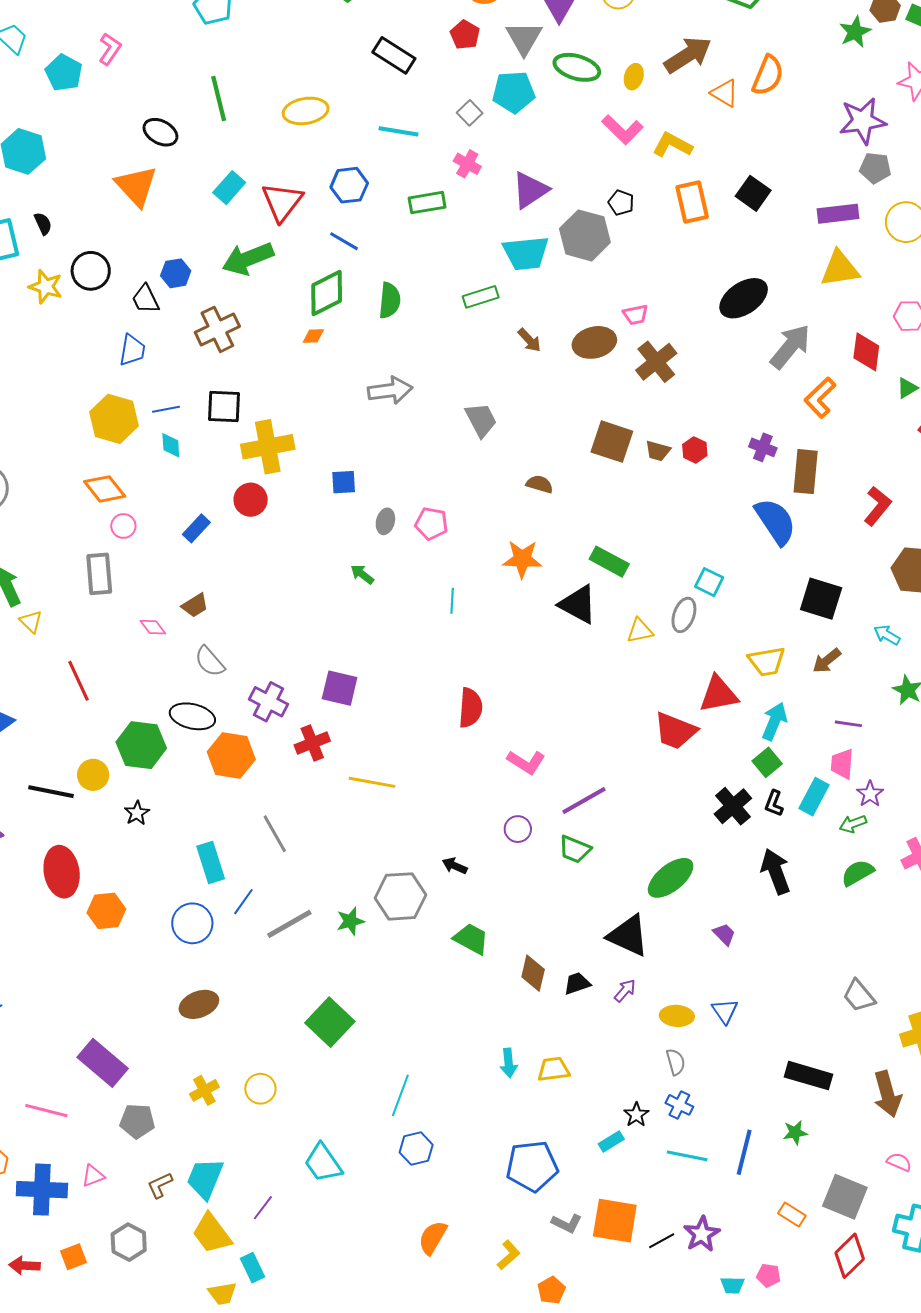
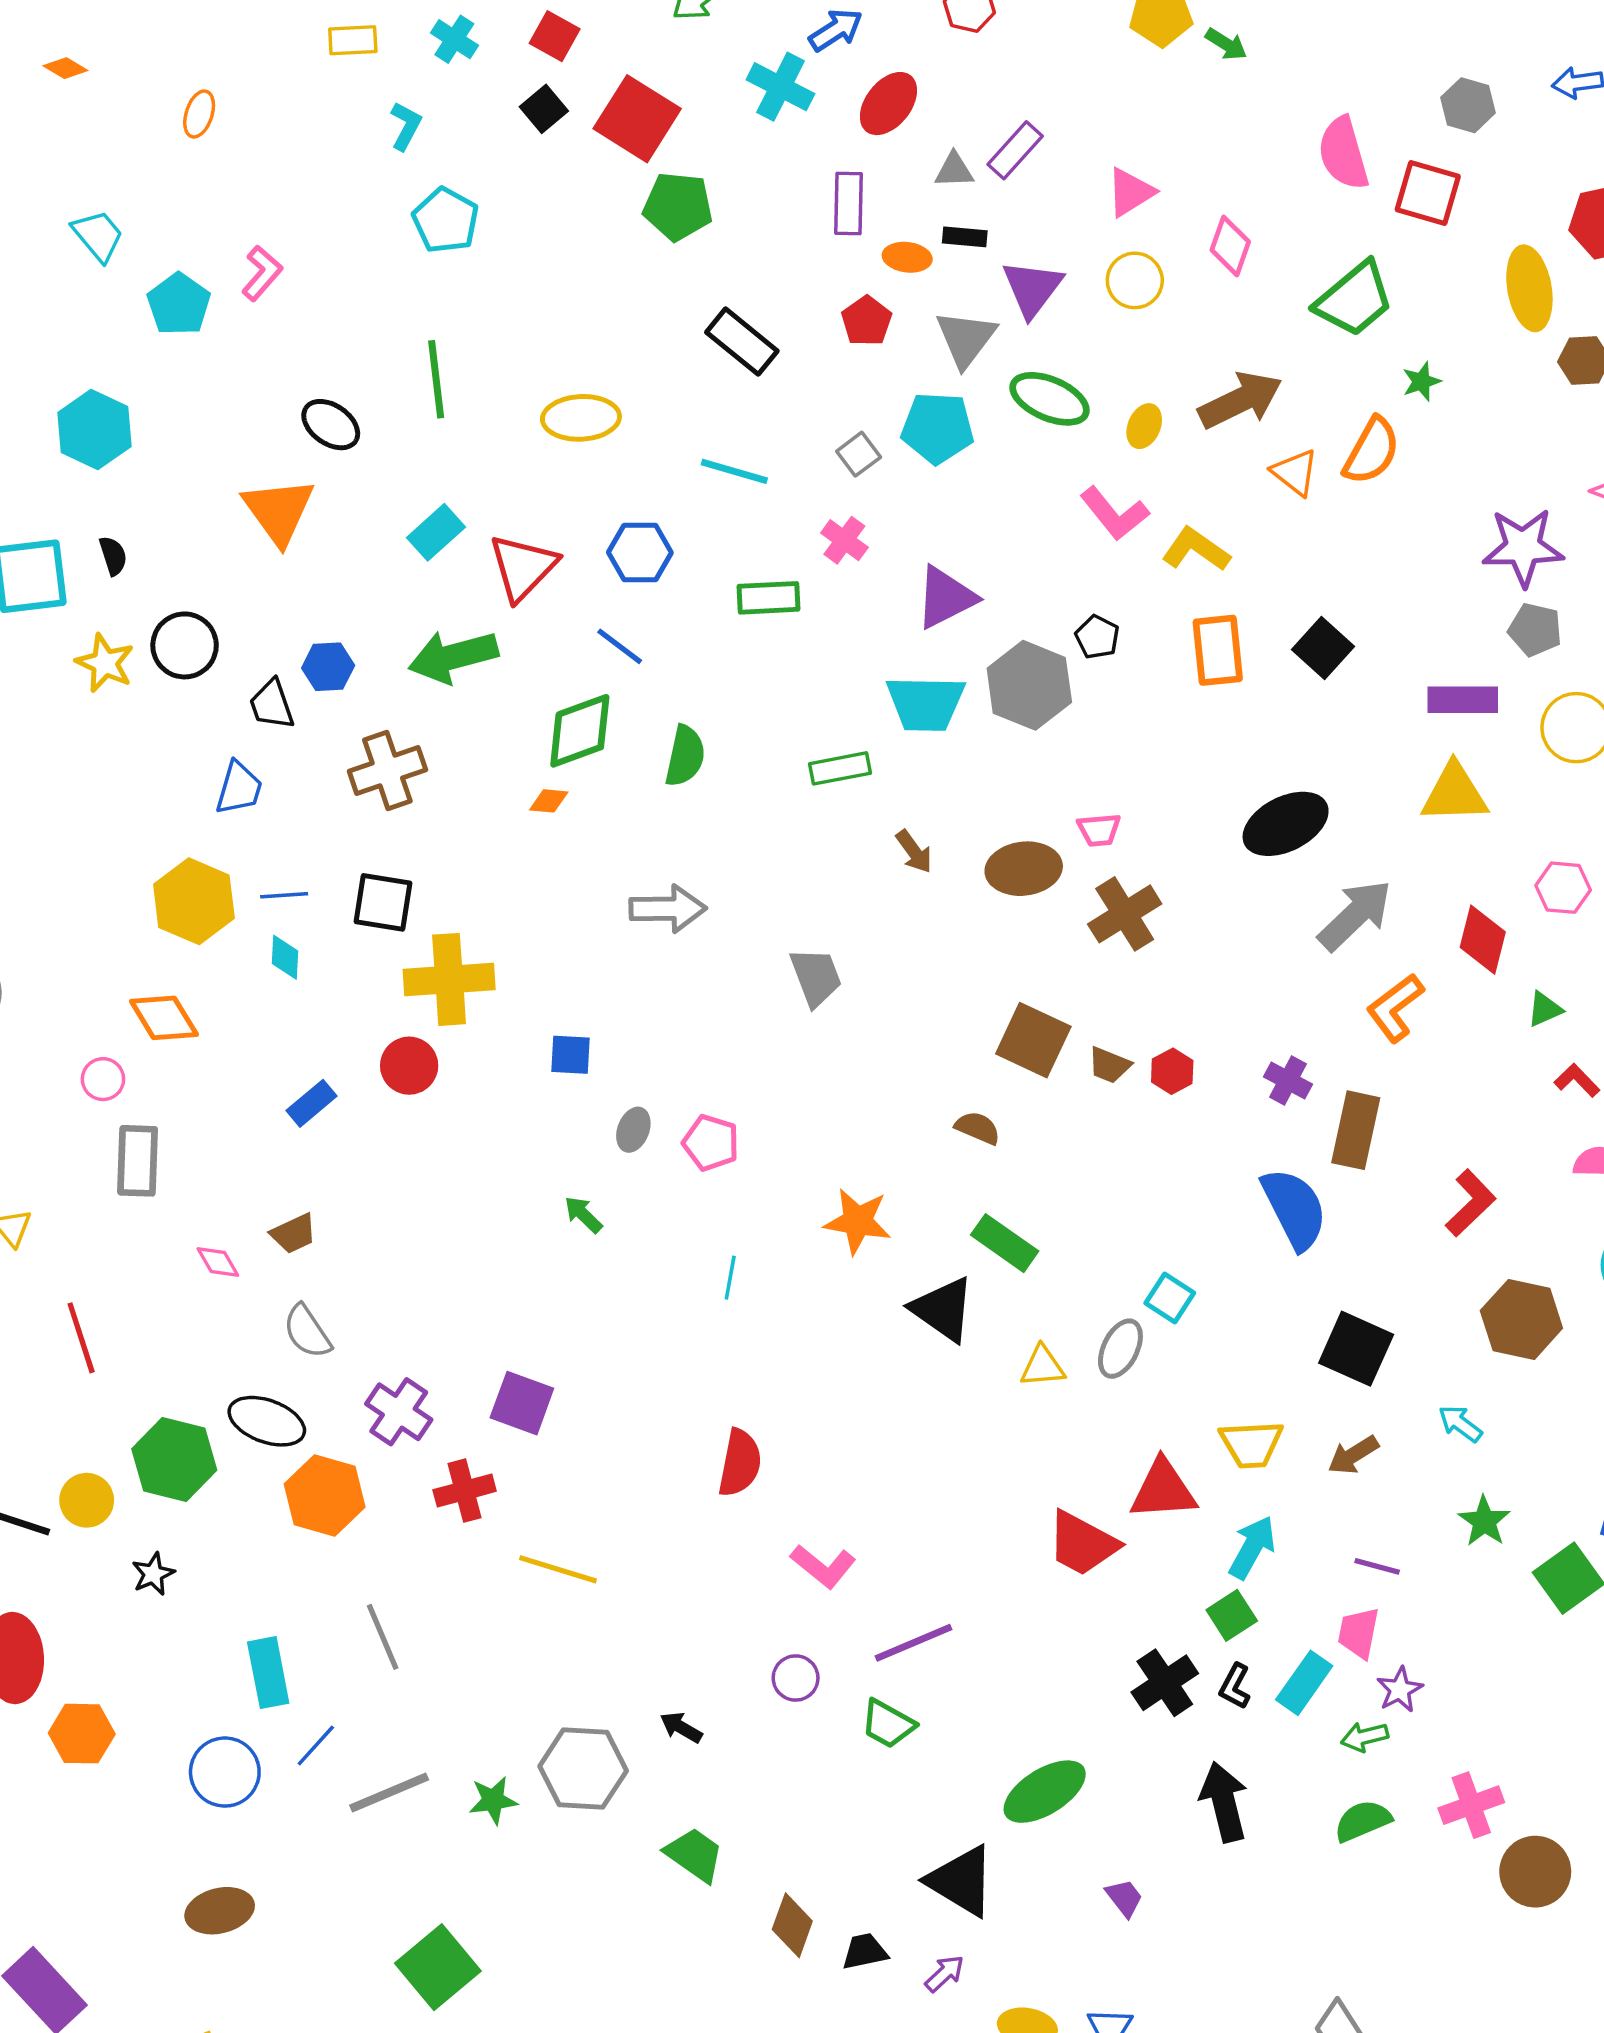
green star: (855, 32) -> (1422, 382), moved, size x0.7
brown semicircle: (540, 484) -> (978, 1128), moved
pink circle: (123, 526) -> (103, 1079), moved

